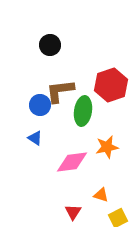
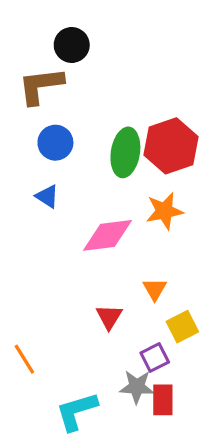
red hexagon: (111, 85) -> (171, 146), moved
brown L-shape: (60, 91) -> (41, 86), moved
orange triangle: (101, 195) -> (155, 289), turned 42

